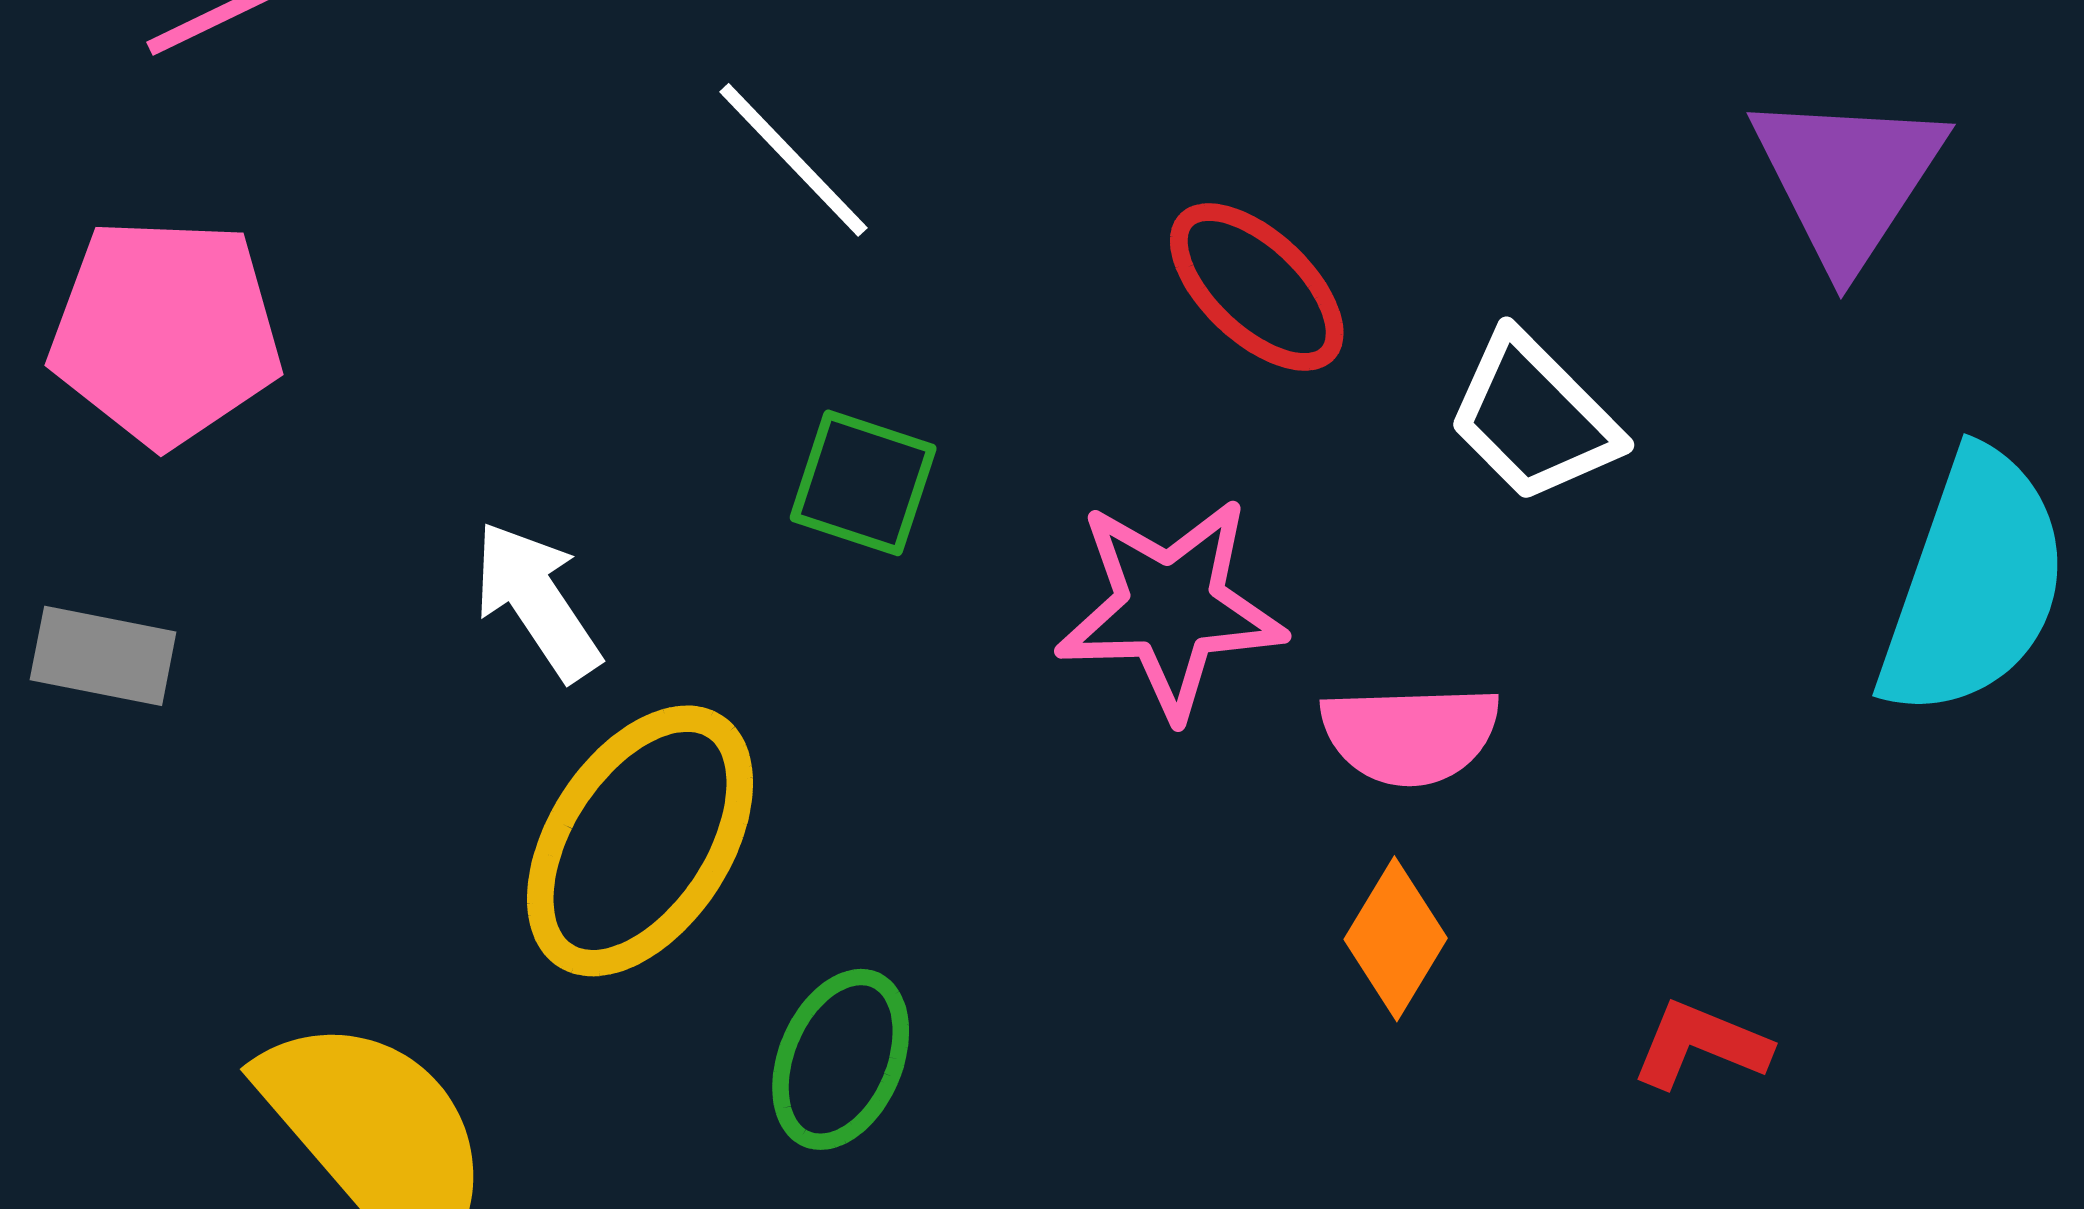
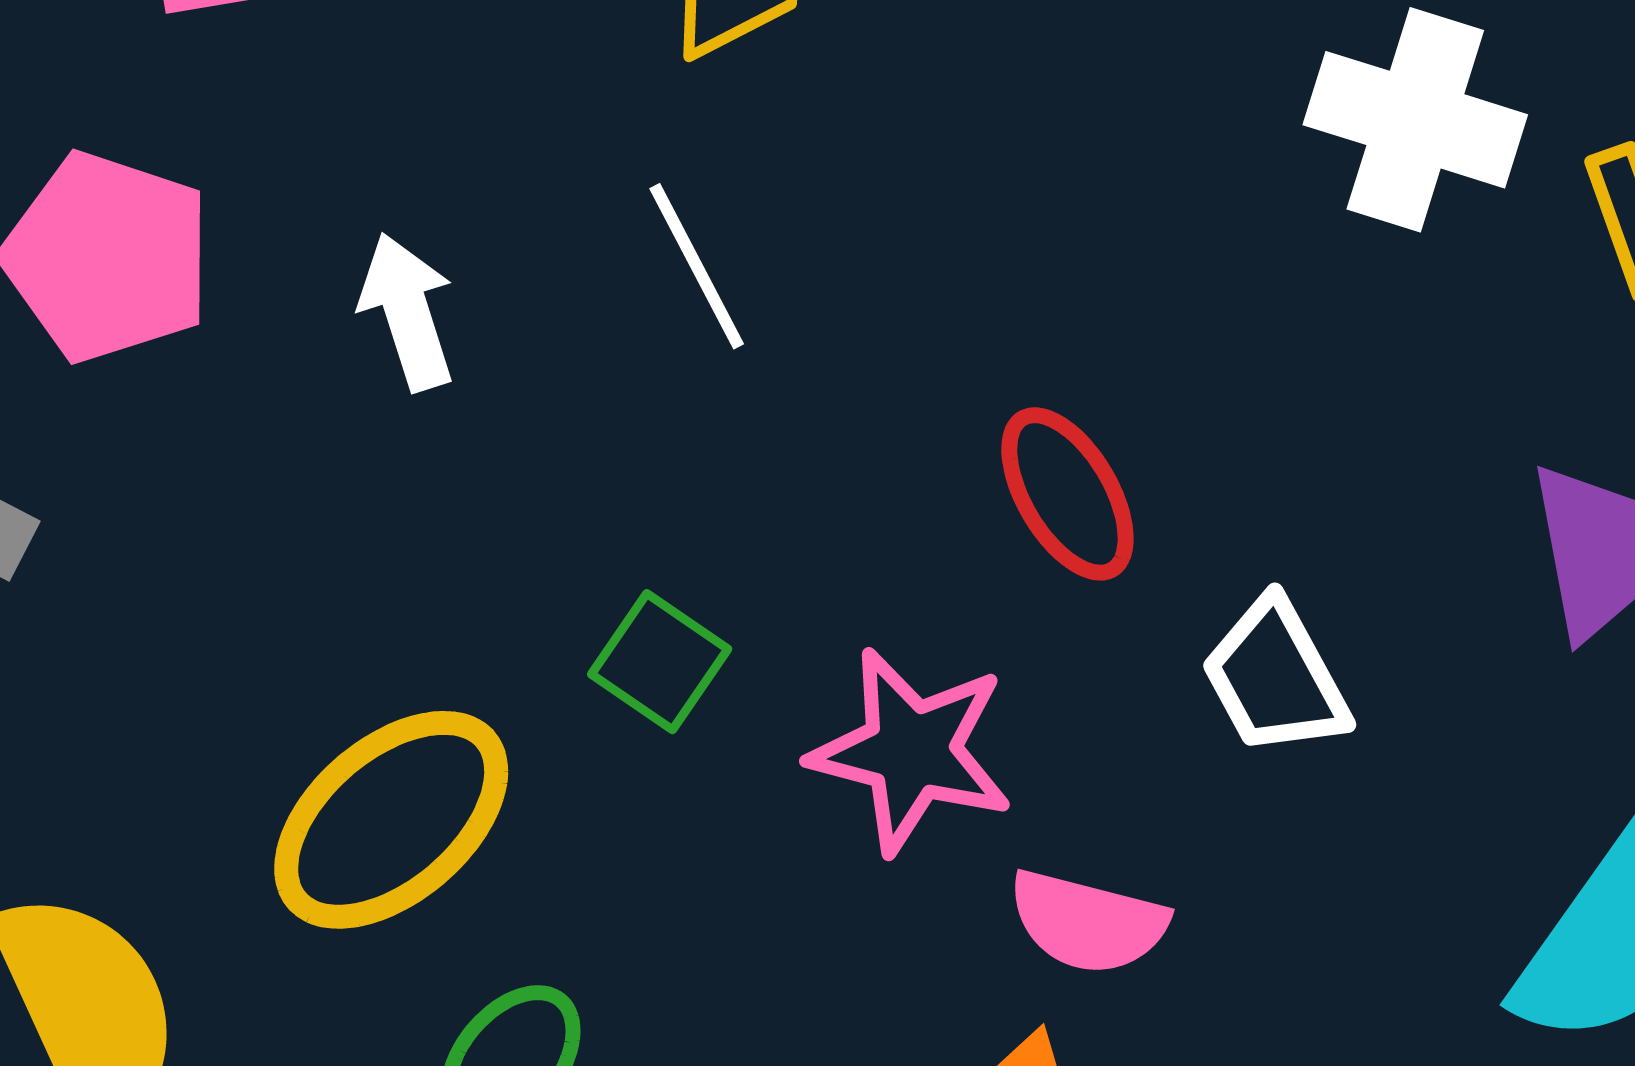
green square: (863, 483) -> (660, 662), moved
white arrow: (537, 601) -> (407, 312), moved

